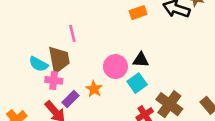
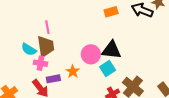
pink line: (72, 33) -> (47, 27), moved
black triangle: (141, 60) -> (111, 50), size x1.5
purple rectangle: (71, 99) -> (53, 79), turned 32

